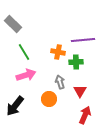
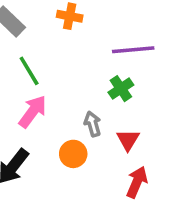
orange cross: (58, 52) -> (70, 16), moved
green cross: (76, 62) -> (121, 89), turned -32
pink arrow: (26, 75) -> (33, 112), turned -36

